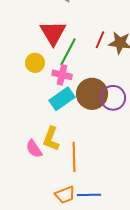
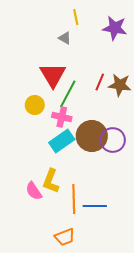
blue line: (89, 195) -> (95, 206), moved

